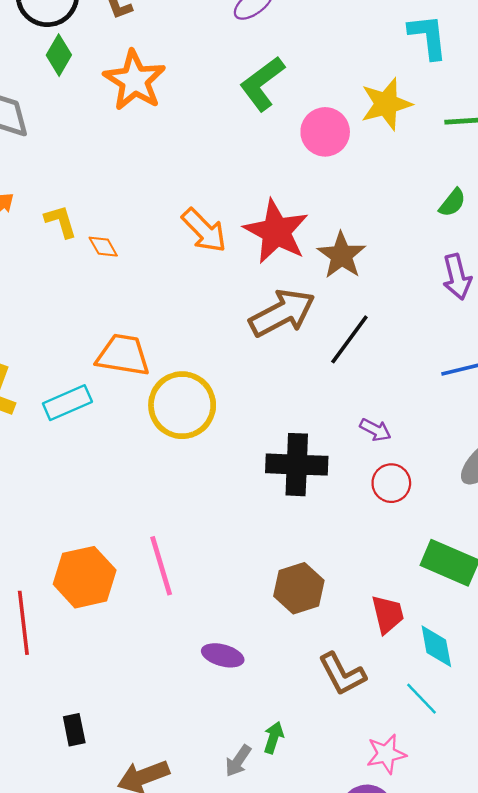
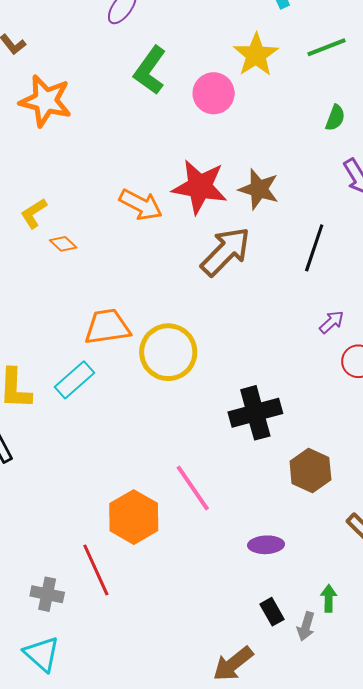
yellow L-shape: (61, 221) -> (34, 213), moved, turned -88
black line: (349, 339) -> (314, 248), moved
purple arrow: (375, 430) -> (332, 322), turned -52
black cross: (297, 465) -> (255, 413), moved
black rectangle: (74, 730) -> (272, 612), moved

